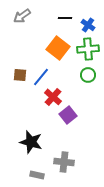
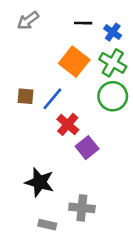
green cross: (88, 49) -> (113, 63), turned 35
green circle: (88, 75) -> (113, 96), size x1.5

